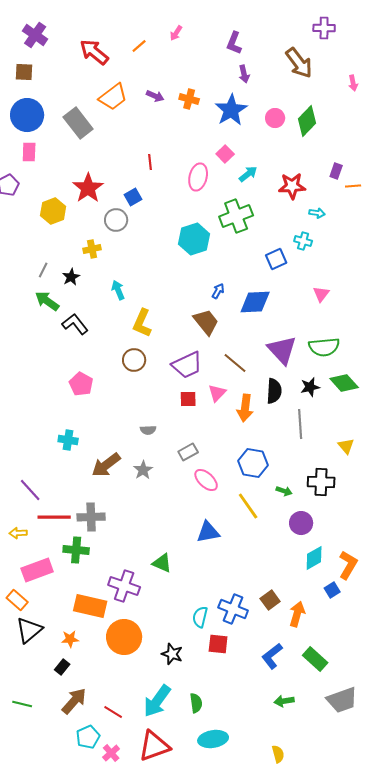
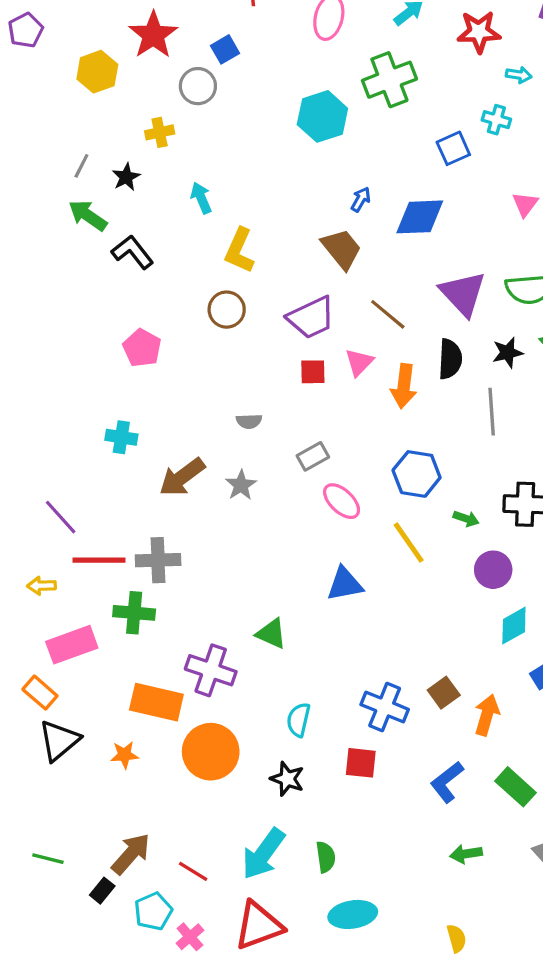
cyan semicircle: (200, 617) -> (298, 720), moved
black rectangle: (62, 667) -> (102, 891), moved

